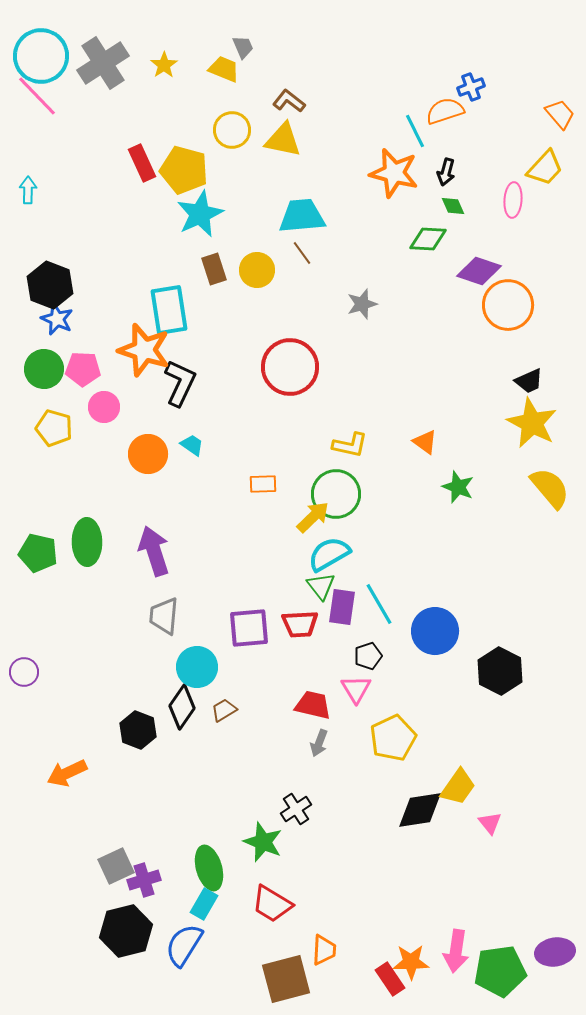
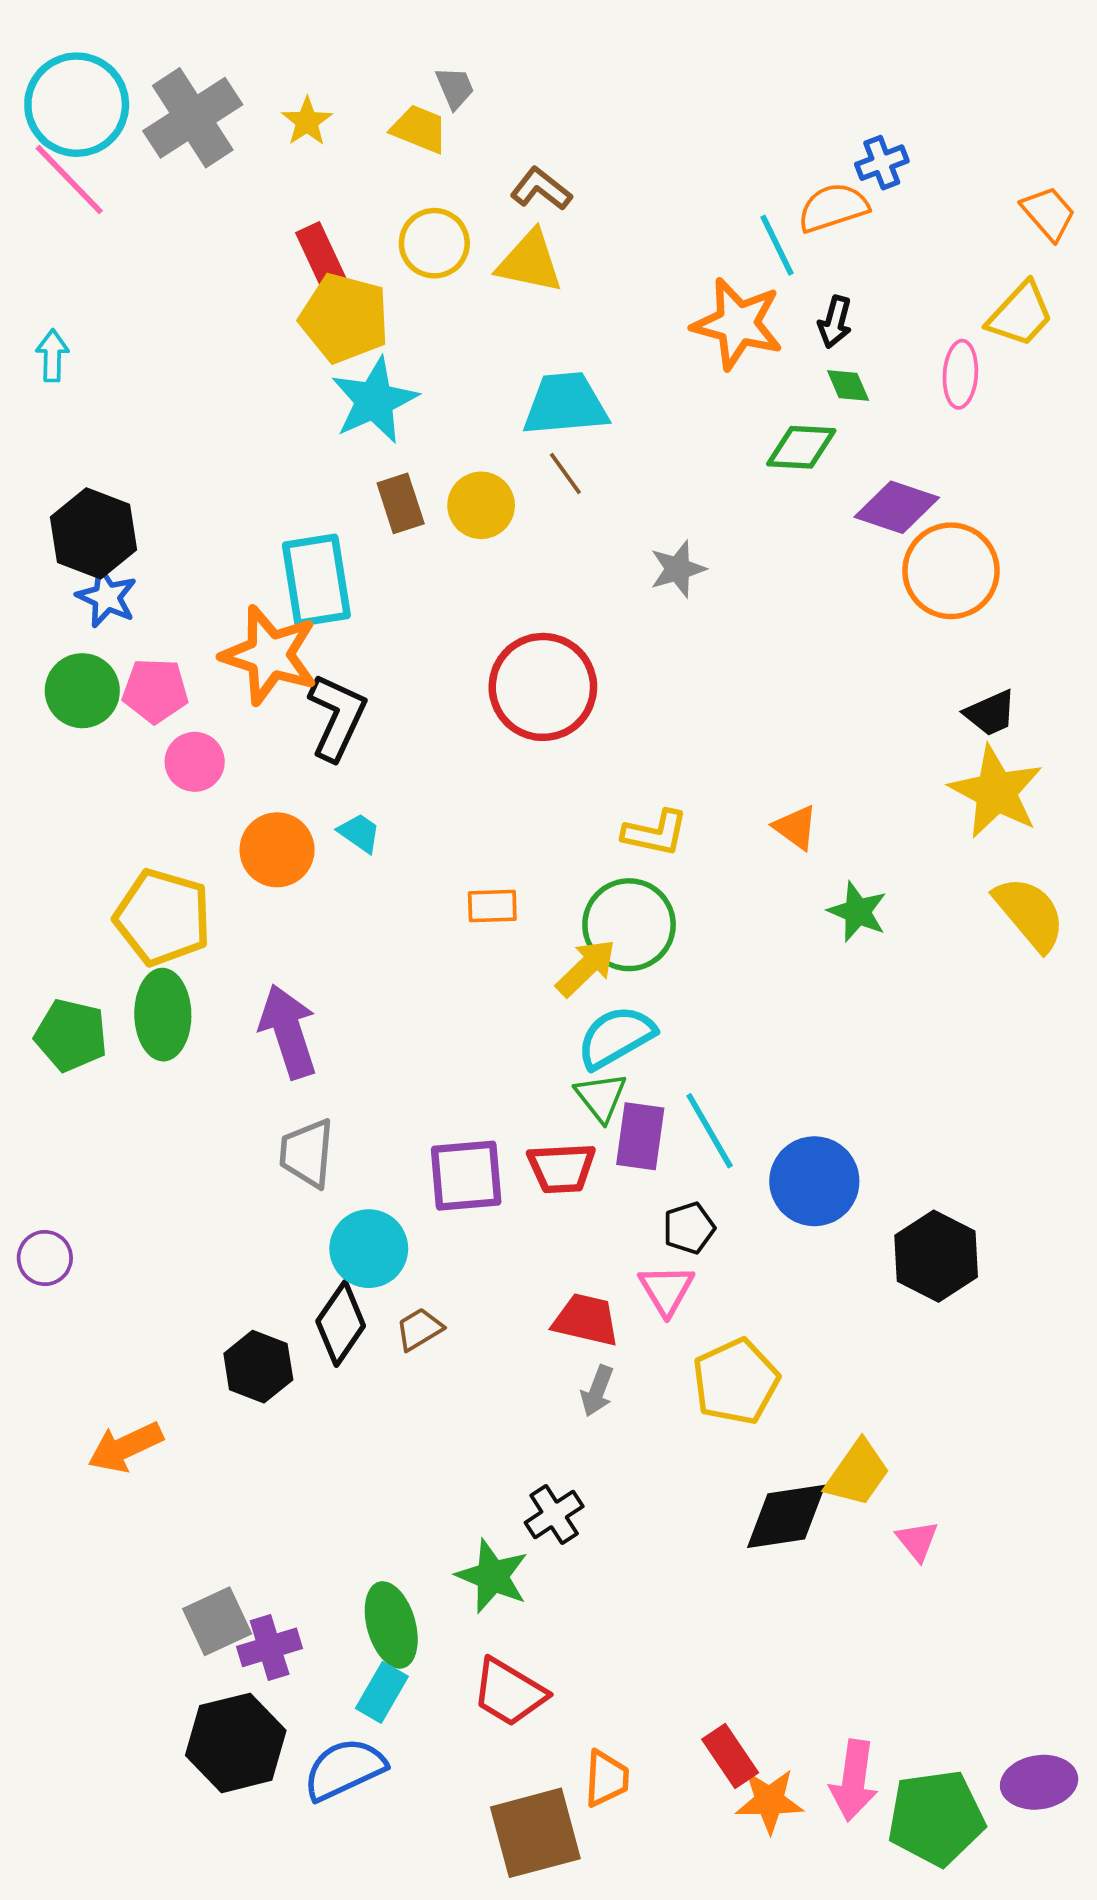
red rectangle: (142, 163) -> (322, 258), moved
yellow pentagon: (54, 428) -> (163, 917), moved, size x1.4
blue semicircle: (184, 945) -> (344, 1769), turned 33
red rectangle: (390, 979) -> (730, 1756), moved

